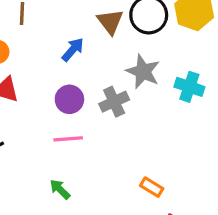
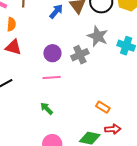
blue arrow: (73, 50) -> (56, 11), moved

